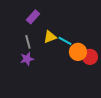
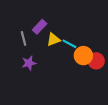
purple rectangle: (33, 17) -> (40, 27), moved
gray line: (28, 42) -> (24, 38), moved

